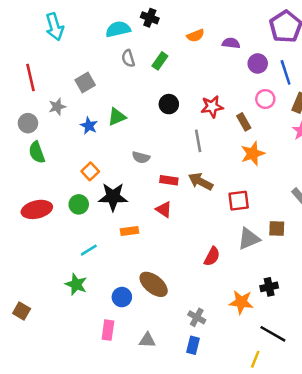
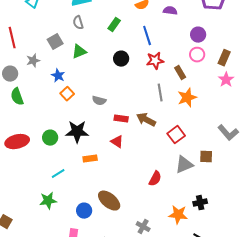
gray semicircle: (128, 58) -> (78, 23), moved
purple circle: (258, 63) -> (198, 35), moved
blue line: (286, 72) -> (147, 36), moved
green triangle: (117, 117) -> (79, 52), moved
gray line: (198, 141) -> (160, 93), moved
orange square: (90, 171) -> (67, 94), moved
red square: (239, 201) -> (176, 135), turned -30
green star: (76, 284) -> (48, 201), turned -30

